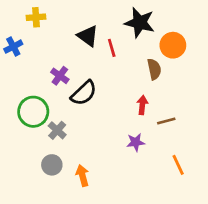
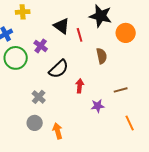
brown semicircle: (154, 69) -> (102, 56), moved
purple cross: (60, 76) -> (41, 46), moved
red arrow: (142, 105) -> (80, 86), moved
green circle: (33, 112) -> (16, 58), moved

